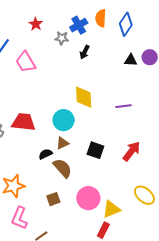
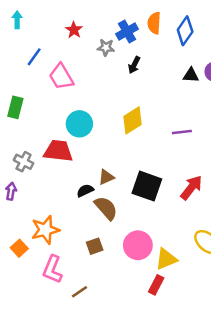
yellow diamond: (84, 97) -> (133, 120), turned 60
cyan circle: (64, 120) -> (79, 124), moved
black square: (95, 150) -> (147, 186), size x1.4

